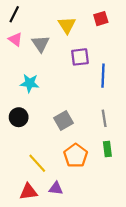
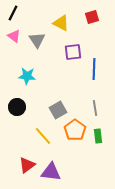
yellow triangle: (67, 25) -> (61, 23), turned -30
orange pentagon: (76, 156) -> (75, 130), moved
yellow line: (37, 163) -> (43, 136), moved
purple triangle: (56, 188) -> (51, 172), size x1.5
red triangle: (28, 192) -> (27, 165), moved, turned -30

